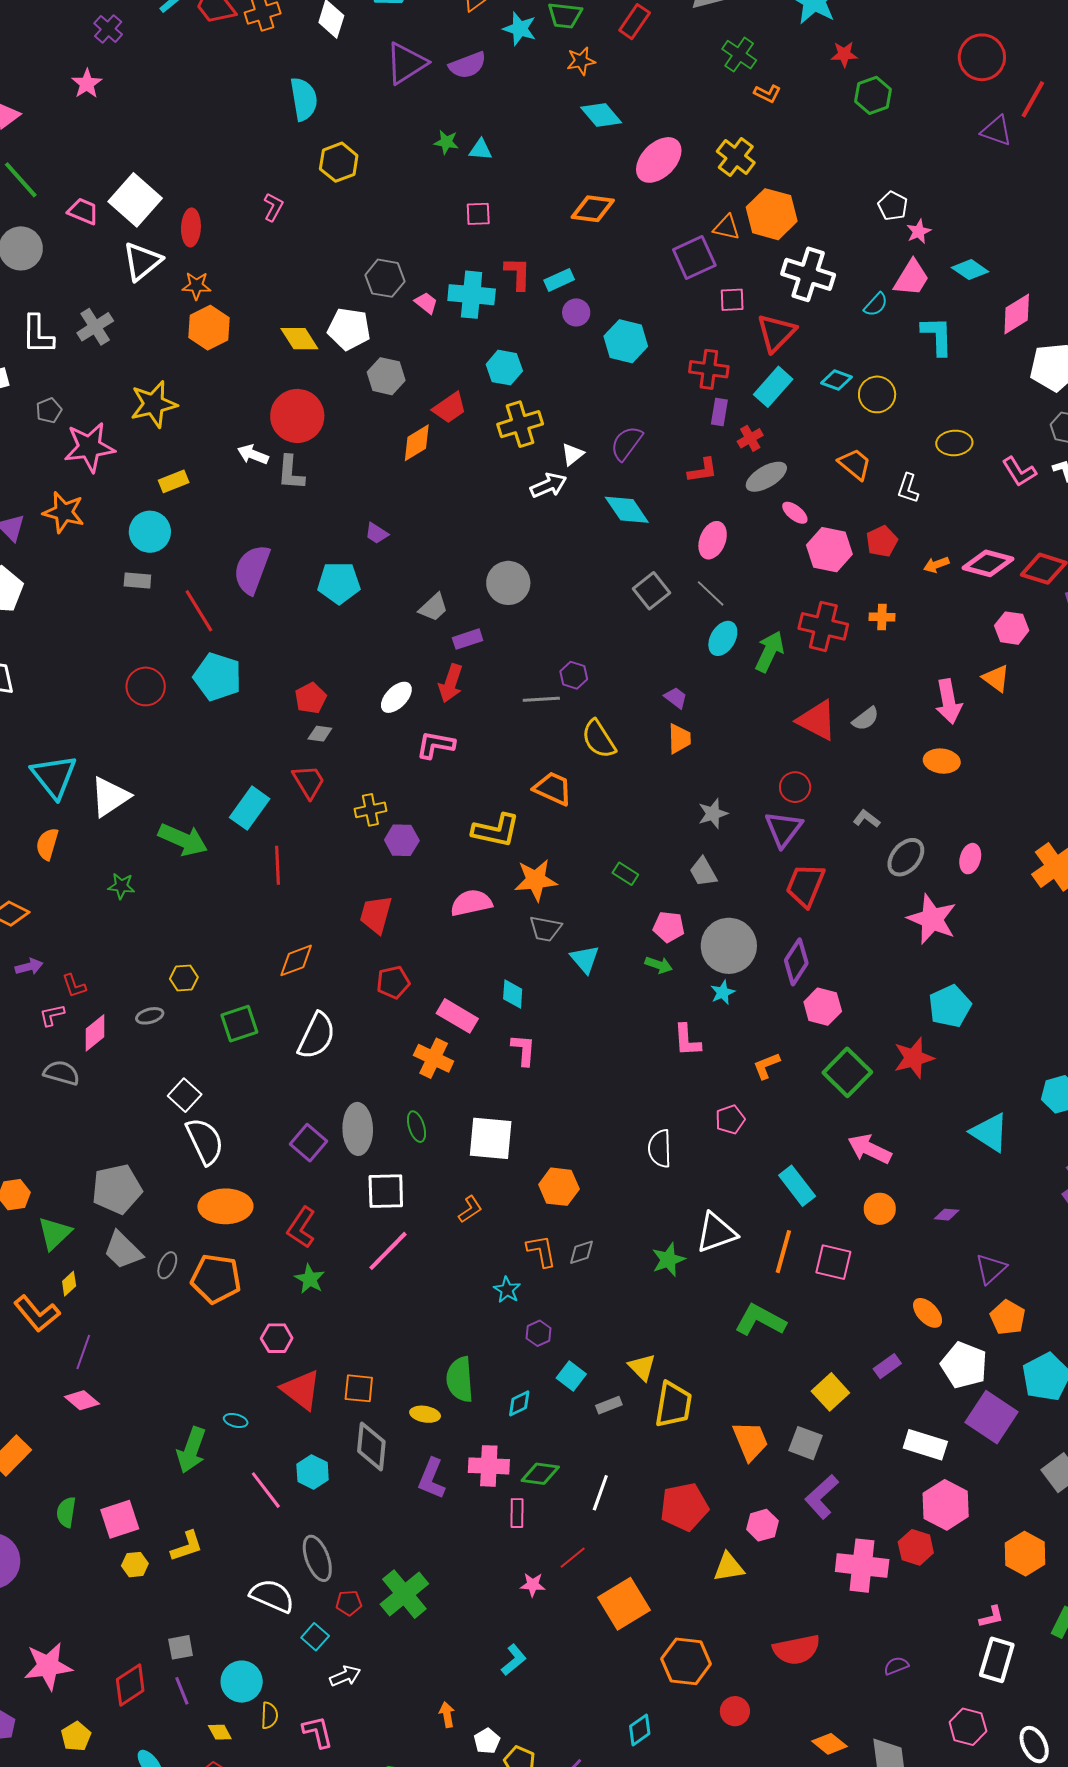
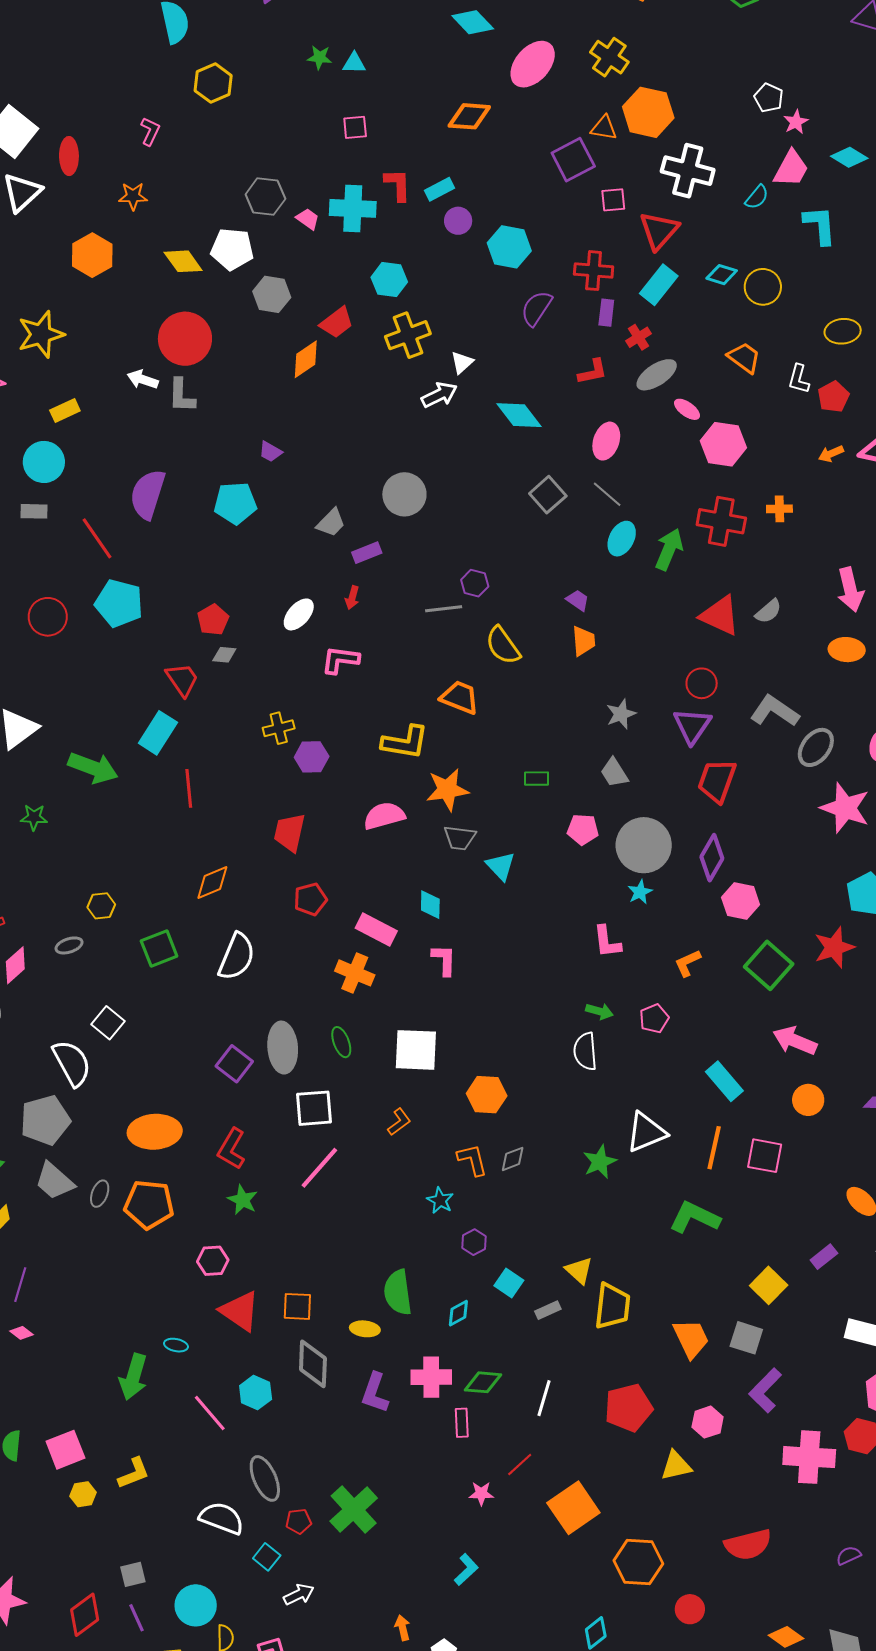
orange star: (196, 286) -> (133, 196), moved
purple semicircle: (627, 443) -> (536, 308), moved
red pentagon: (882, 541) -> (833, 397), moved
red arrow: (451, 683) -> (352, 598), size x0.6
red trapezoid: (309, 782) -> (182, 680), moved
gray L-shape: (867, 819) -> (775, 711), size x1.8
green rectangle: (625, 874) -> (537, 779), turned -30
green arrow: (659, 965) -> (599, 1011), moved
white semicircle: (205, 1141) -> (72, 1063), moved
pink diamond: (82, 1400) -> (21, 1333), size x0.7

